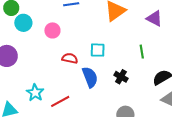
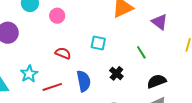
green line: (142, 52) -> (141, 52), turned -32
red semicircle: (70, 58) -> (63, 53), moved
blue semicircle: (90, 77) -> (84, 81), moved

